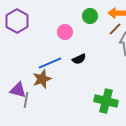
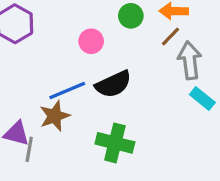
black semicircle: (79, 59) -> (113, 84), size x1.6
green cross: (106, 101) -> (115, 143), moved

